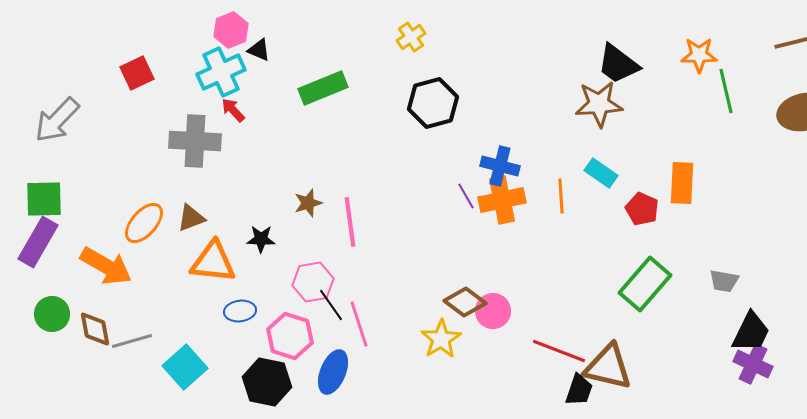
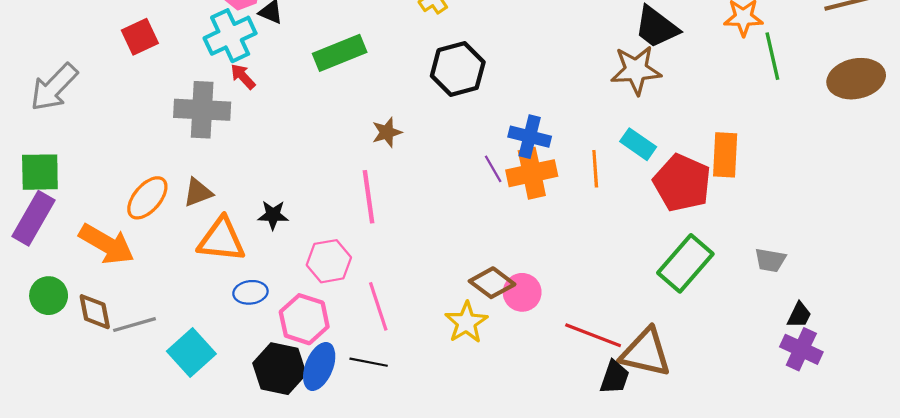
brown star: (308, 203) -> (387, 132), moved
red pentagon: (642, 209) -> (682, 183), size x1.6
black line: (331, 305) -> (369, 362), moved, turned -44
black trapezoid: (751, 332) -> (799, 315), size x0.6
blue ellipse: (333, 372) -> (319, 366), moved

